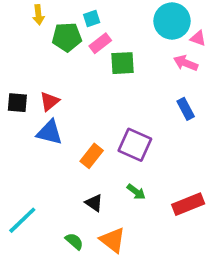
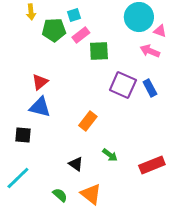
black square: (17, 103) -> (23, 135), moved
purple square: (135, 145) -> (123, 85), moved
orange rectangle: (92, 156) -> (88, 121), moved

